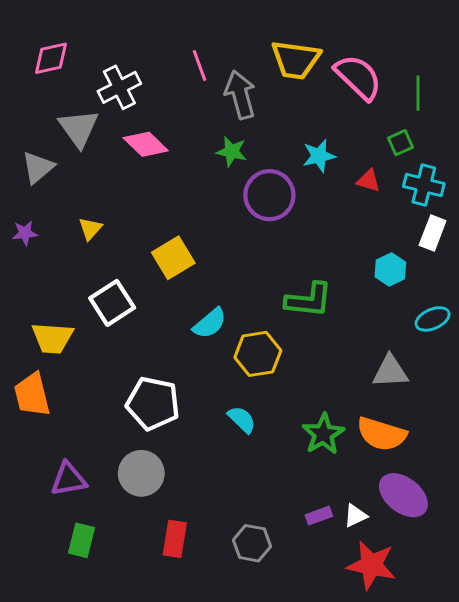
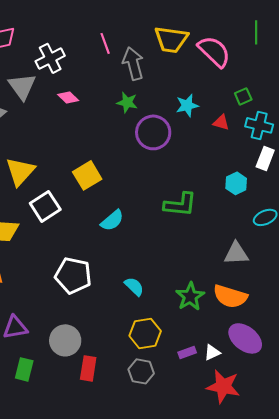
green line: (418, 93) -> (256, 32), moved
pink diamond: (146, 144) -> (68, 97), size x0.7
yellow triangle: (90, 229) -> (20, 171), moved, size x1.8
yellow hexagon: (258, 354) -> (145, 333), moved
gray circle: (141, 473) -> (65, 340), moved

